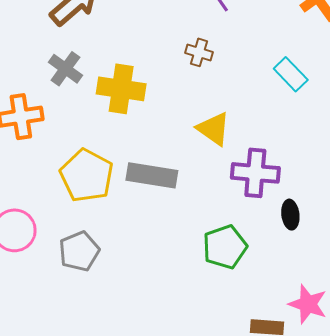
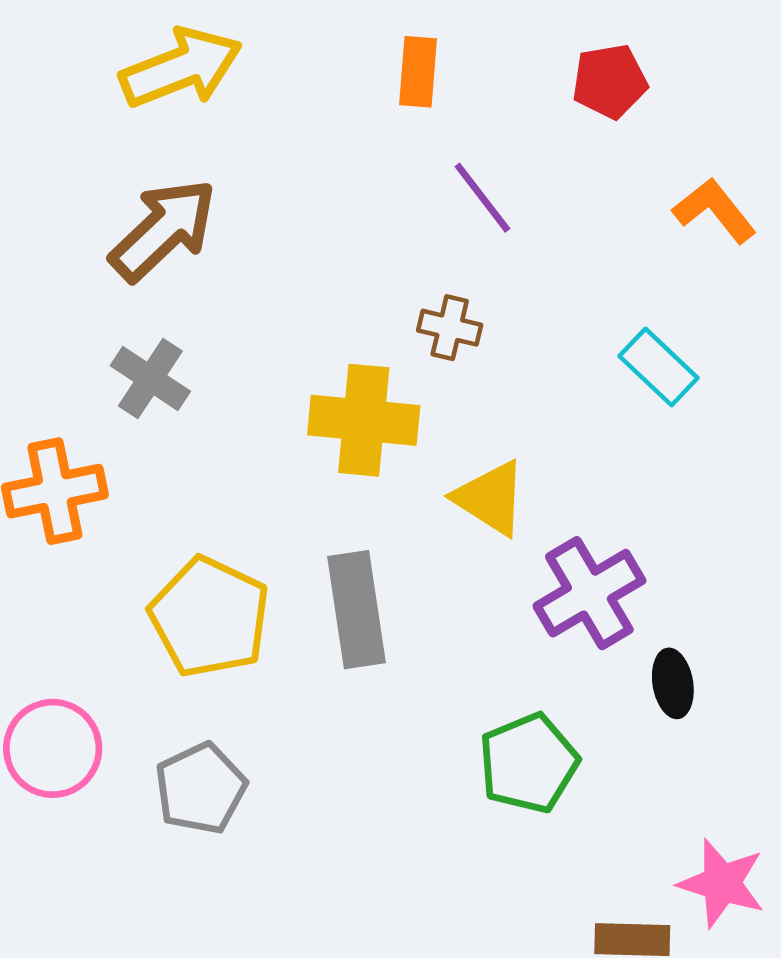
yellow cross: (121, 89) -> (364, 420), moved
purple cross: (255, 173) -> (589, 593), turned -33
gray rectangle: (152, 175) -> (356, 610), turned 75

